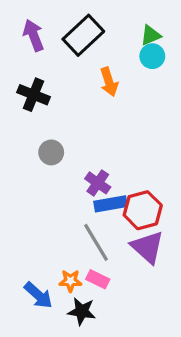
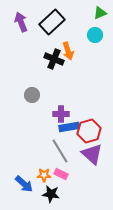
green triangle: (151, 35) -> (100, 13), moved
black cross: (34, 95) -> (54, 59), moved
purple cross: (98, 183) -> (61, 114), turned -35

